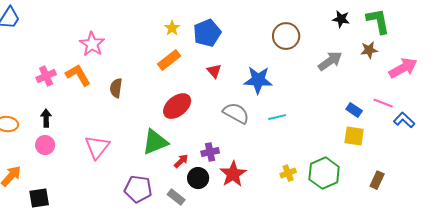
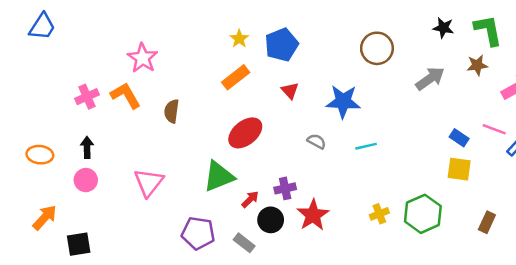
gray semicircle: (236, 113) -> (317, 141), size x0.6

